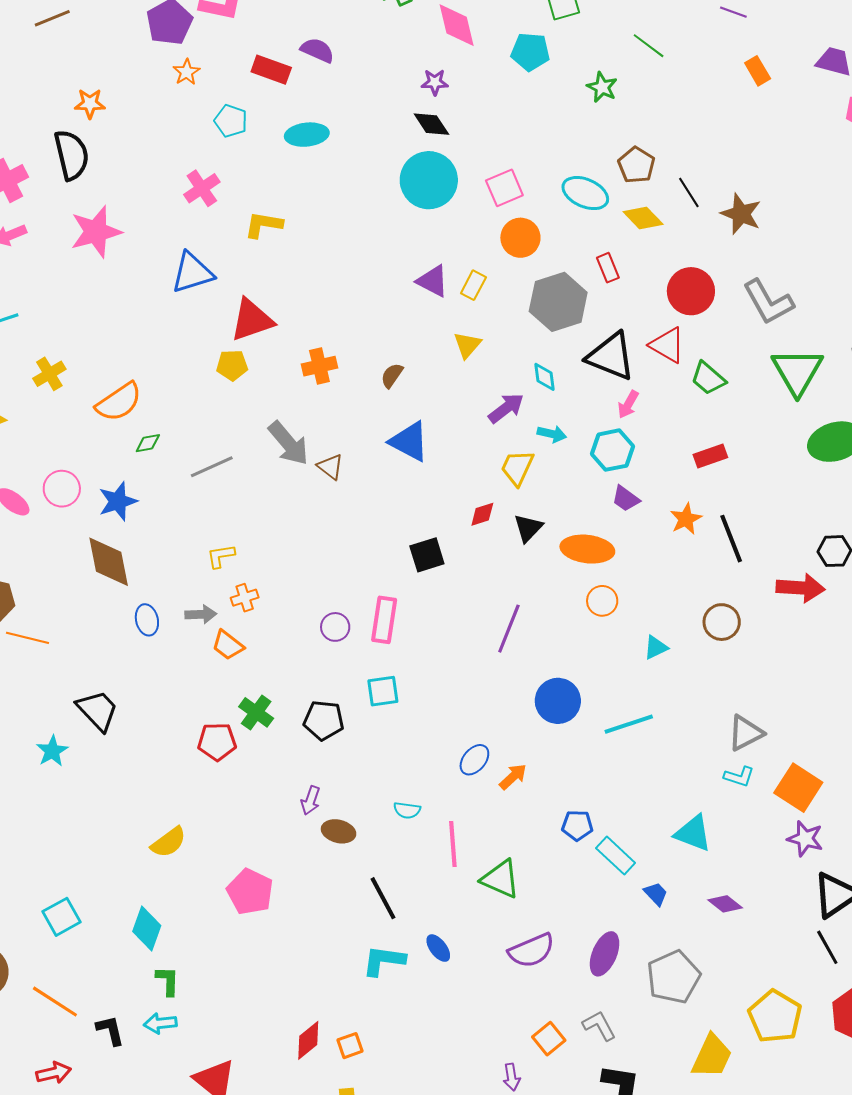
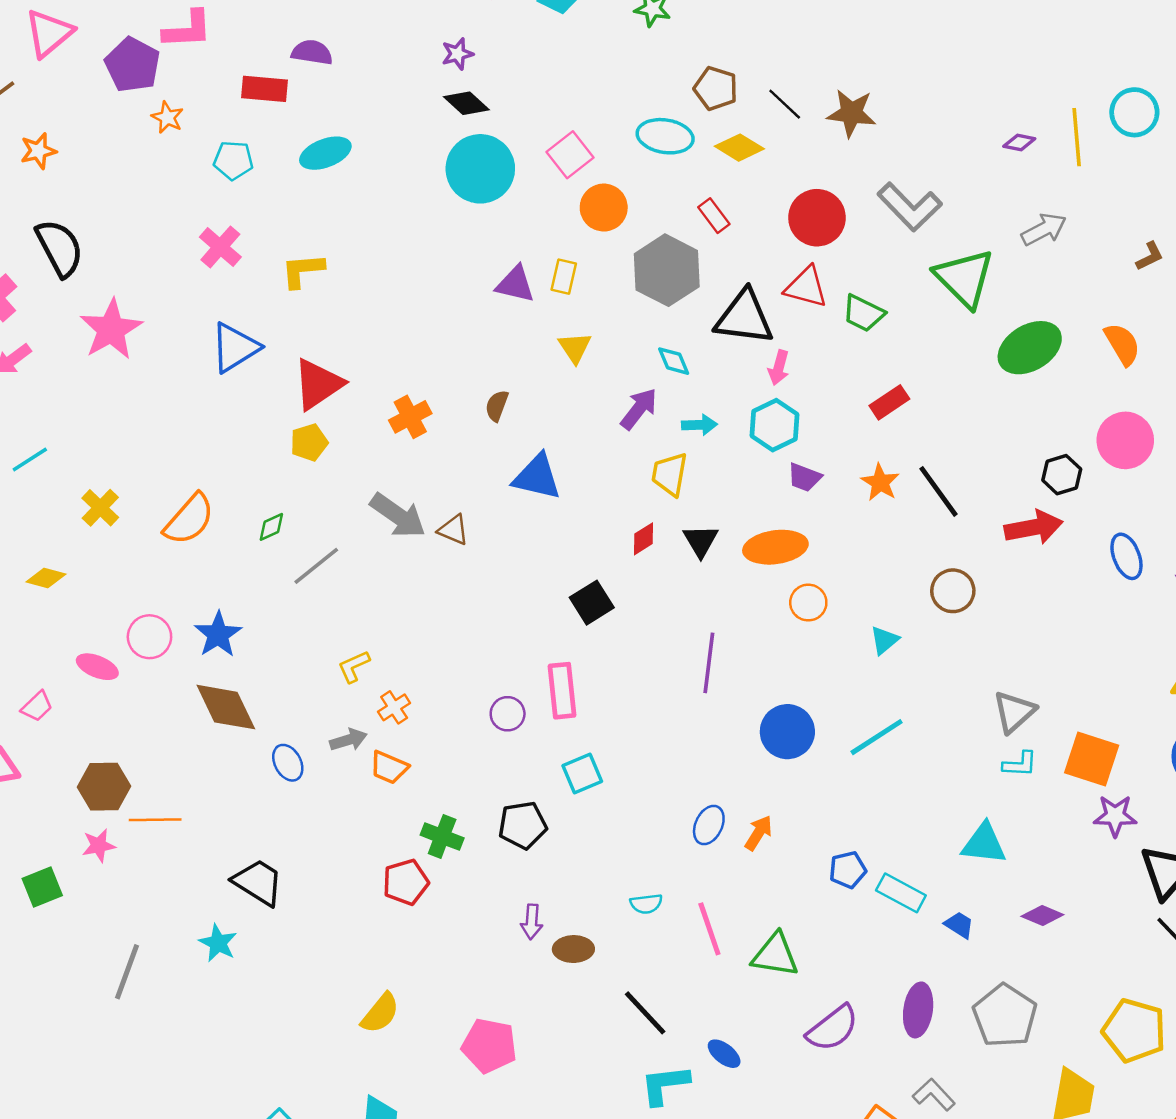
orange star: (90, 104) -> (38, 151), moved
green diamond: (148, 443) -> (271, 527), moved

